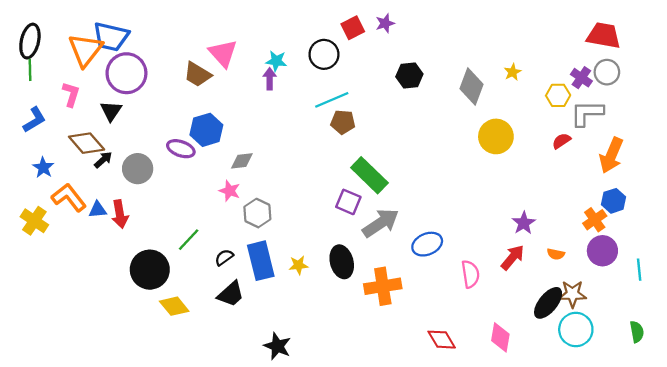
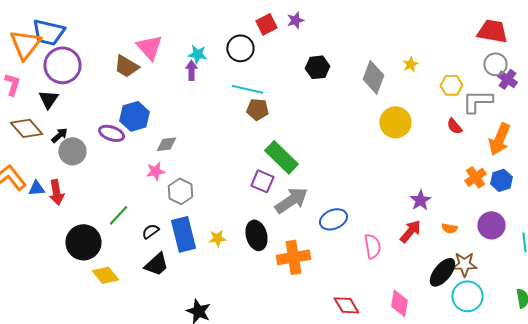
purple cross: (581, 78) -> (507, 79), moved
cyan line: (332, 100) -> (247, 89), turned 36
red semicircle: (561, 141) -> (454, 126), turned -96
black arrow: (103, 160) -> (59, 135), moved
pink star: (230, 191) -> (155, 171), turned -30
orange cross: (595, 220) -> (475, 177), moved

